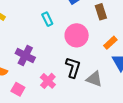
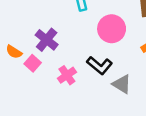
black L-shape: (73, 67) -> (100, 65), turned 100
pink square: (18, 89) -> (33, 63), moved

